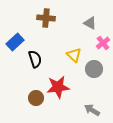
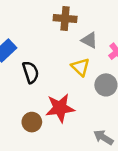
brown cross: (46, 18) -> (65, 19), moved
gray triangle: (90, 23) -> (89, 40), moved

